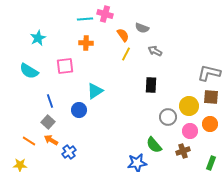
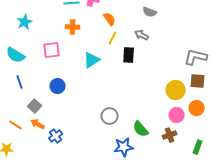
gray semicircle: (142, 28) -> (150, 12), moved
black rectangle: (151, 85) -> (129, 55), moved
cyan triangle: (95, 91) -> (92, 60), moved
blue line: (50, 101) -> (20, 82), moved
blue circle: (79, 110) -> (58, 86), moved
gray circle: (168, 117) -> (110, 116), moved

